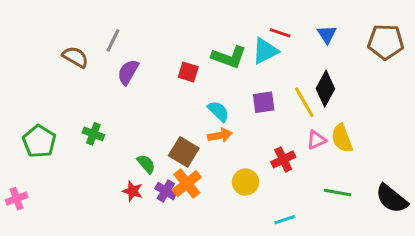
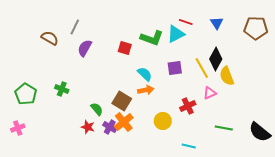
yellow semicircle: (342, 138) -> (227, 76), moved
pink cross: (17, 199) -> (18, 128), moved
cyan line: (285, 220) -> (189, 146), turned 32

